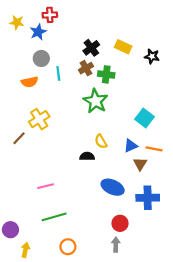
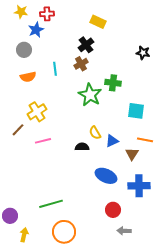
yellow star: (17, 22) -> (21, 12), moved
yellow rectangle: (123, 47) -> (98, 22), moved
gray circle: (41, 58) -> (24, 50), moved
green cross: (106, 74) -> (113, 83), moved
cyan square: (144, 118) -> (136, 111), turned -30
blue triangle: (131, 146) -> (112, 141), moved
pink line: (46, 186) -> (43, 141), moved
gray arrow: (116, 245) -> (124, 231), moved, turned -88
orange circle: (68, 247) -> (64, 232), size x1.5

